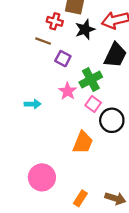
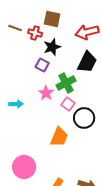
black star: (85, 29) -> (52, 47), moved
brown line: (43, 41) -> (15, 28), moved

